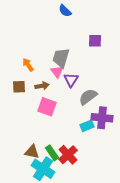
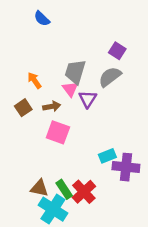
blue semicircle: (65, 11) -> (42, 19), moved
purple square: (95, 41) -> (117, 51), turned 32
brown square: (19, 87) -> (23, 108), turned -32
gray semicircle: (88, 97) -> (110, 77), moved
purple cross: (102, 118) -> (126, 167), moved

